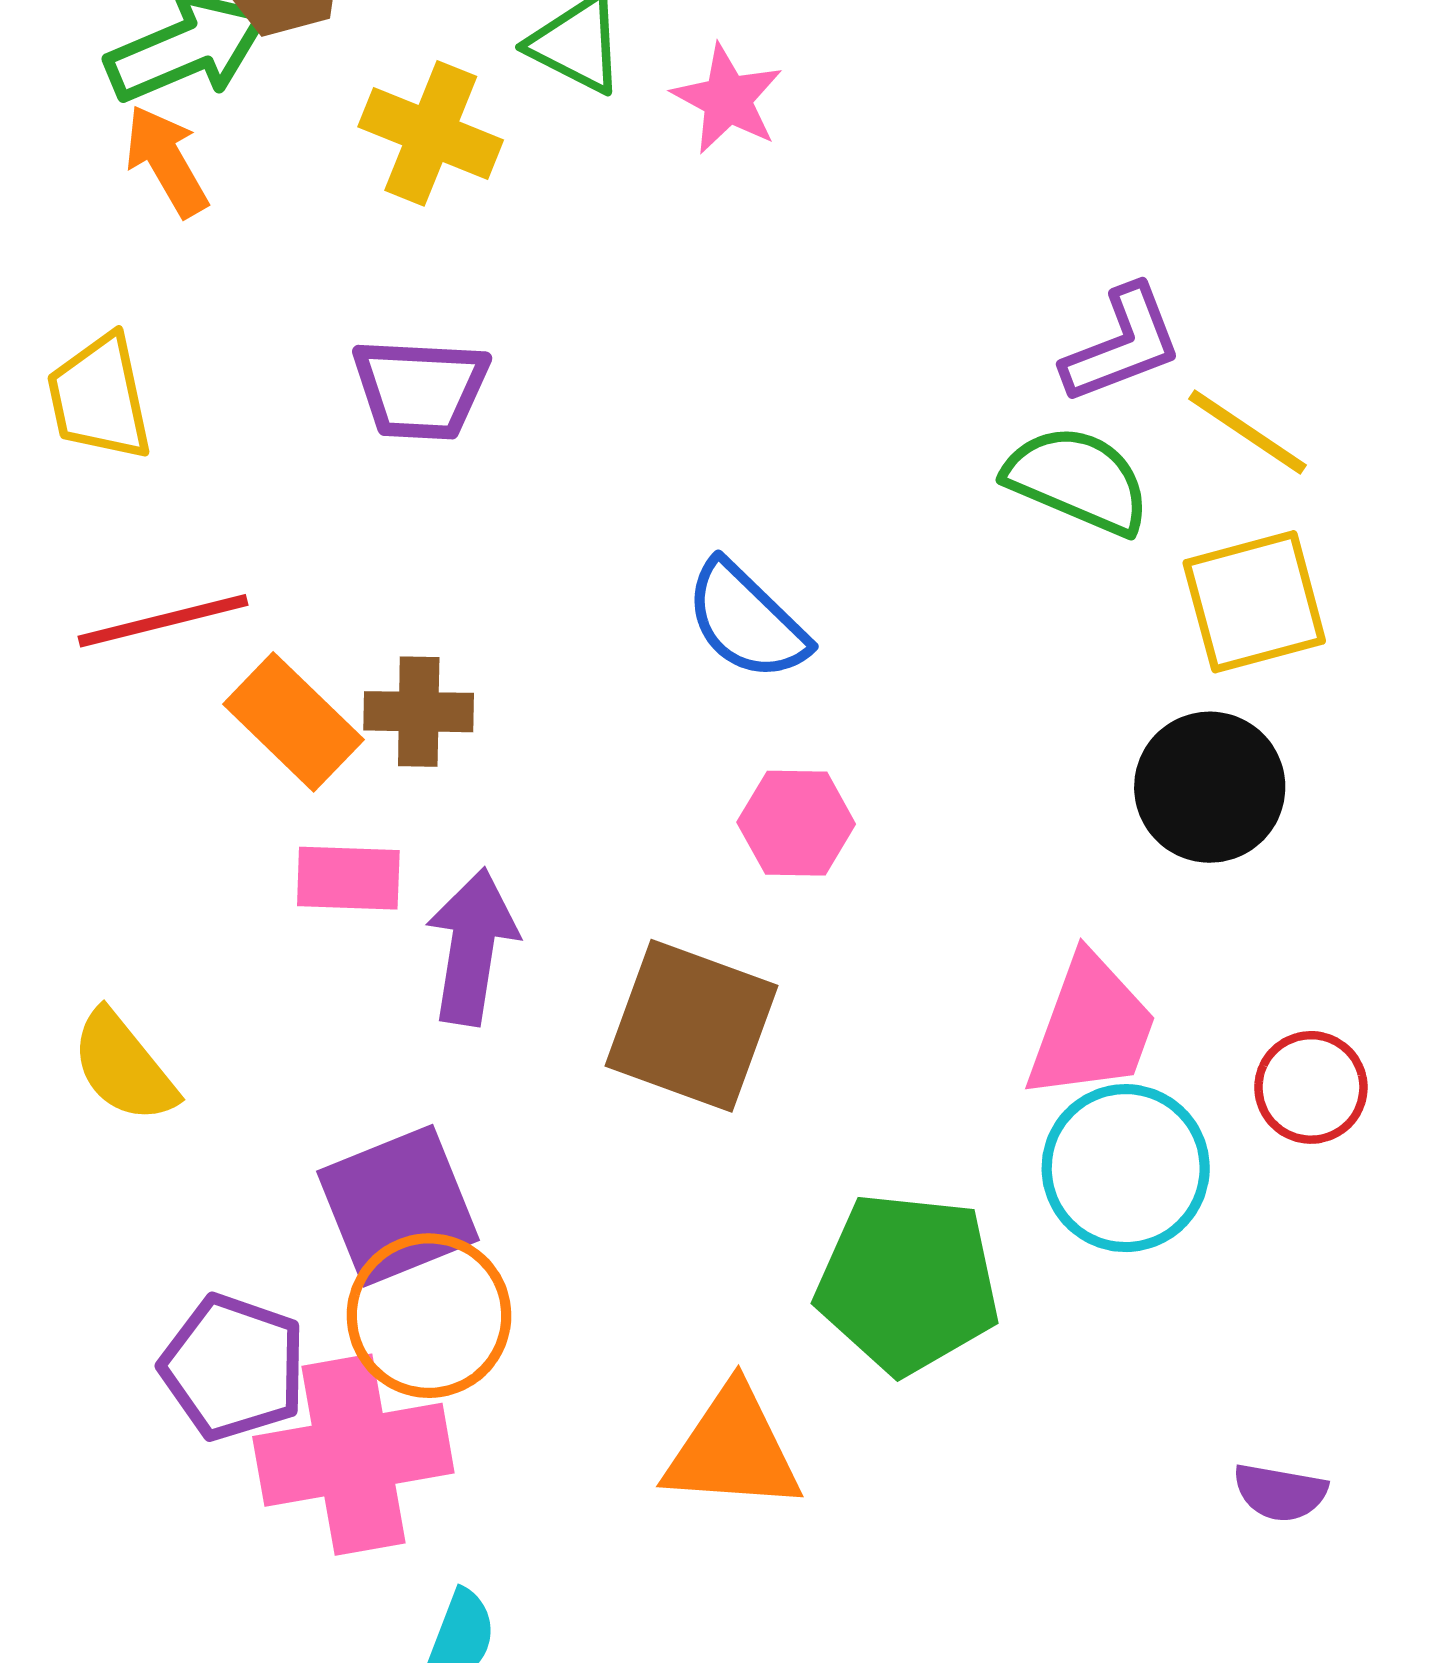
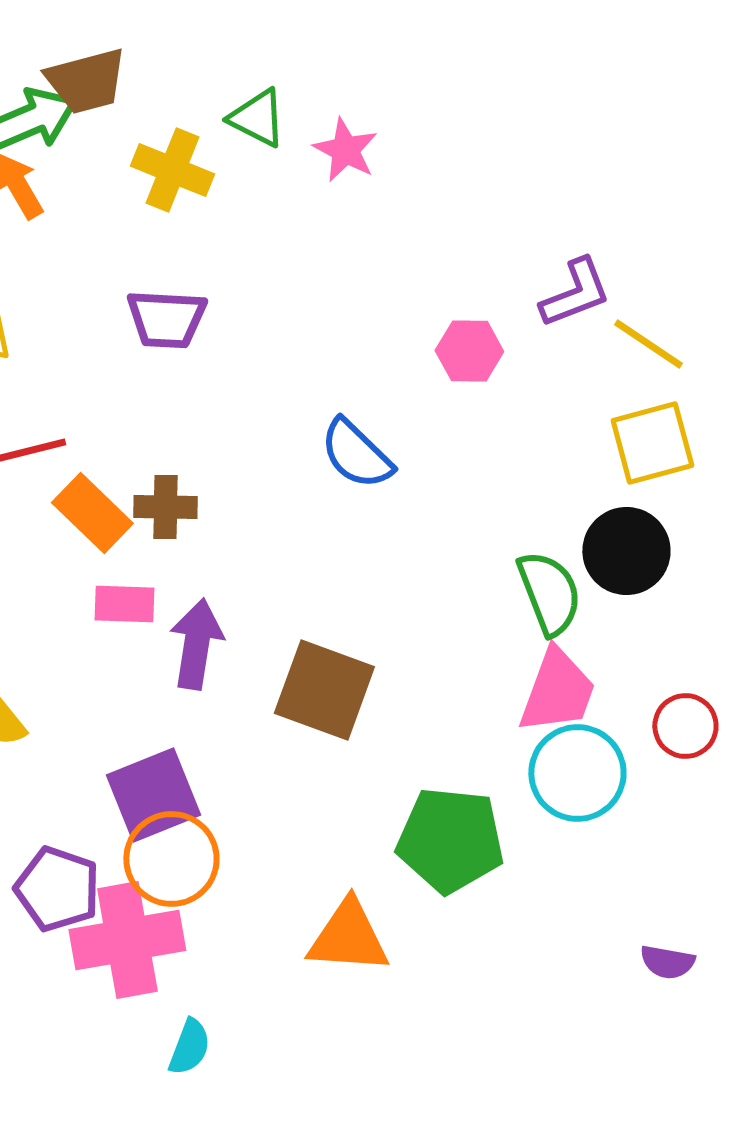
green semicircle: (1078, 480) -> (549, 593), moved, turned 46
pink hexagon: (796, 823) -> (469, 351), moved

